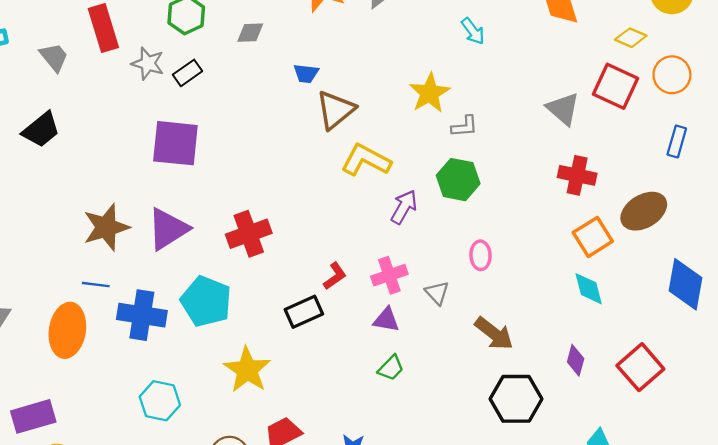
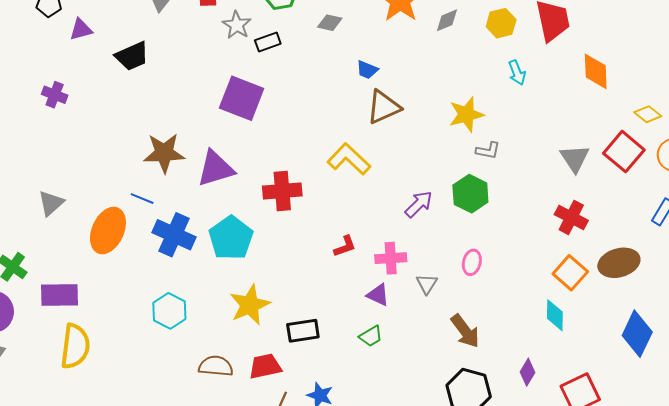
yellow L-shape: (366, 160) -> (349, 159), moved
orange square: (593, 237) -> (570, 273), turned -32
black rectangle: (304, 312) -> (303, 331), moved

